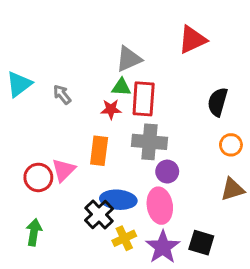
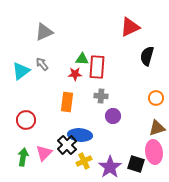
gray triangle: (129, 59) -> (44, 32), moved
cyan triangle: (19, 84) -> (21, 71), moved
black semicircle: (218, 102) -> (147, 56), moved
gray cross: (149, 142) -> (101, 96), size x0.6
pink triangle: (64, 170) -> (44, 153), moved
pink ellipse: (160, 206) -> (154, 152), moved

